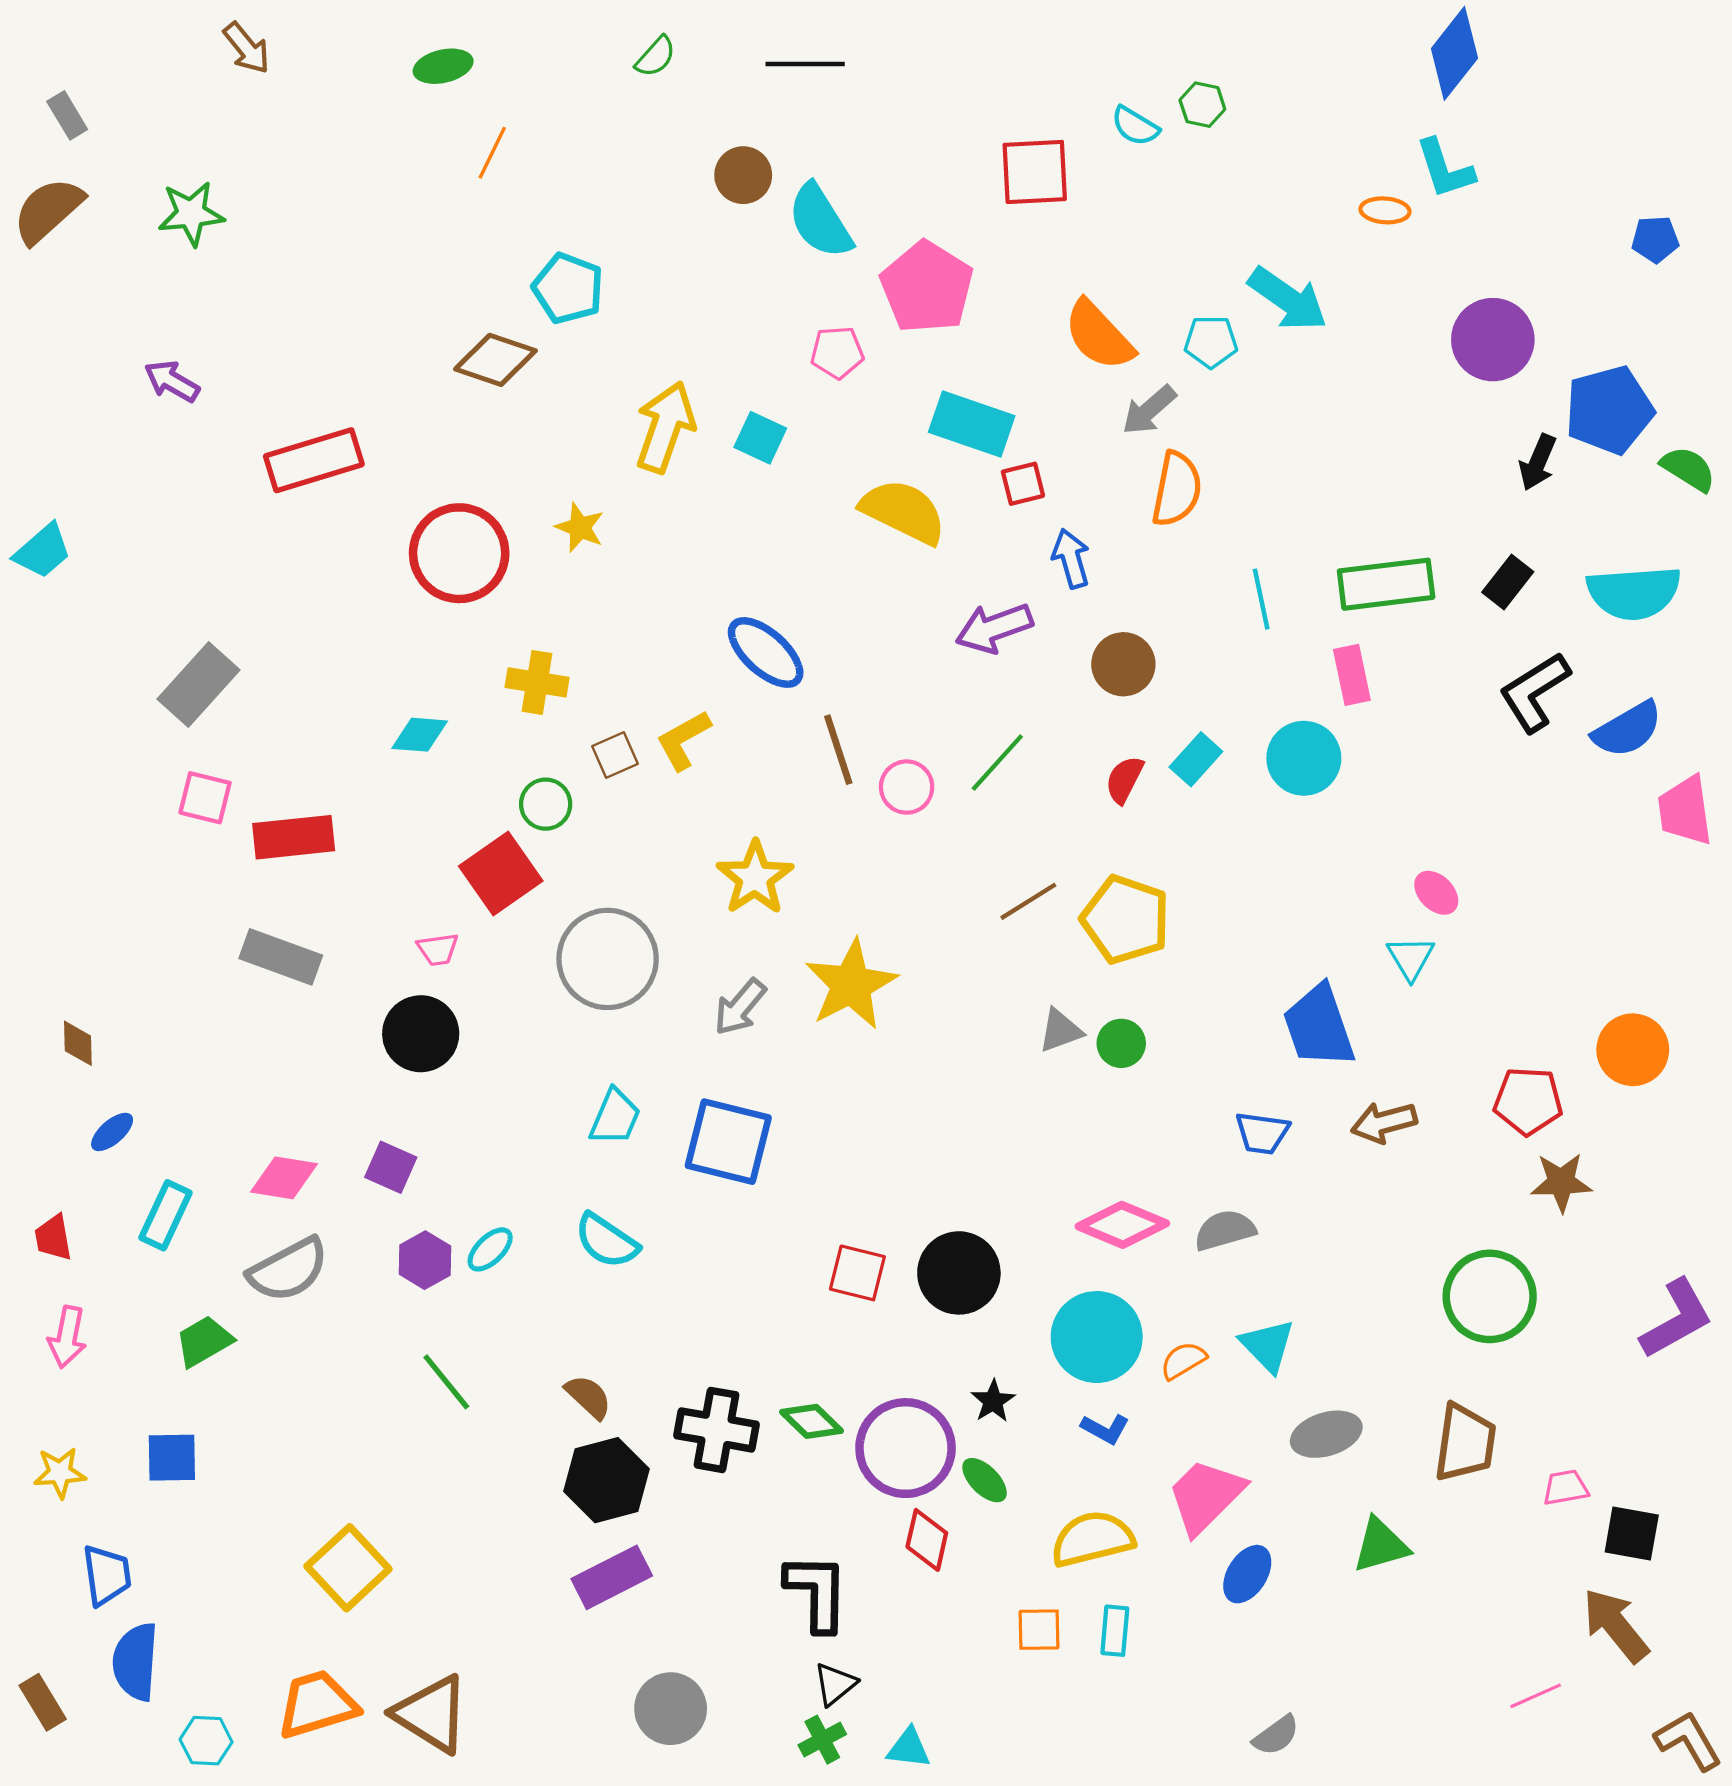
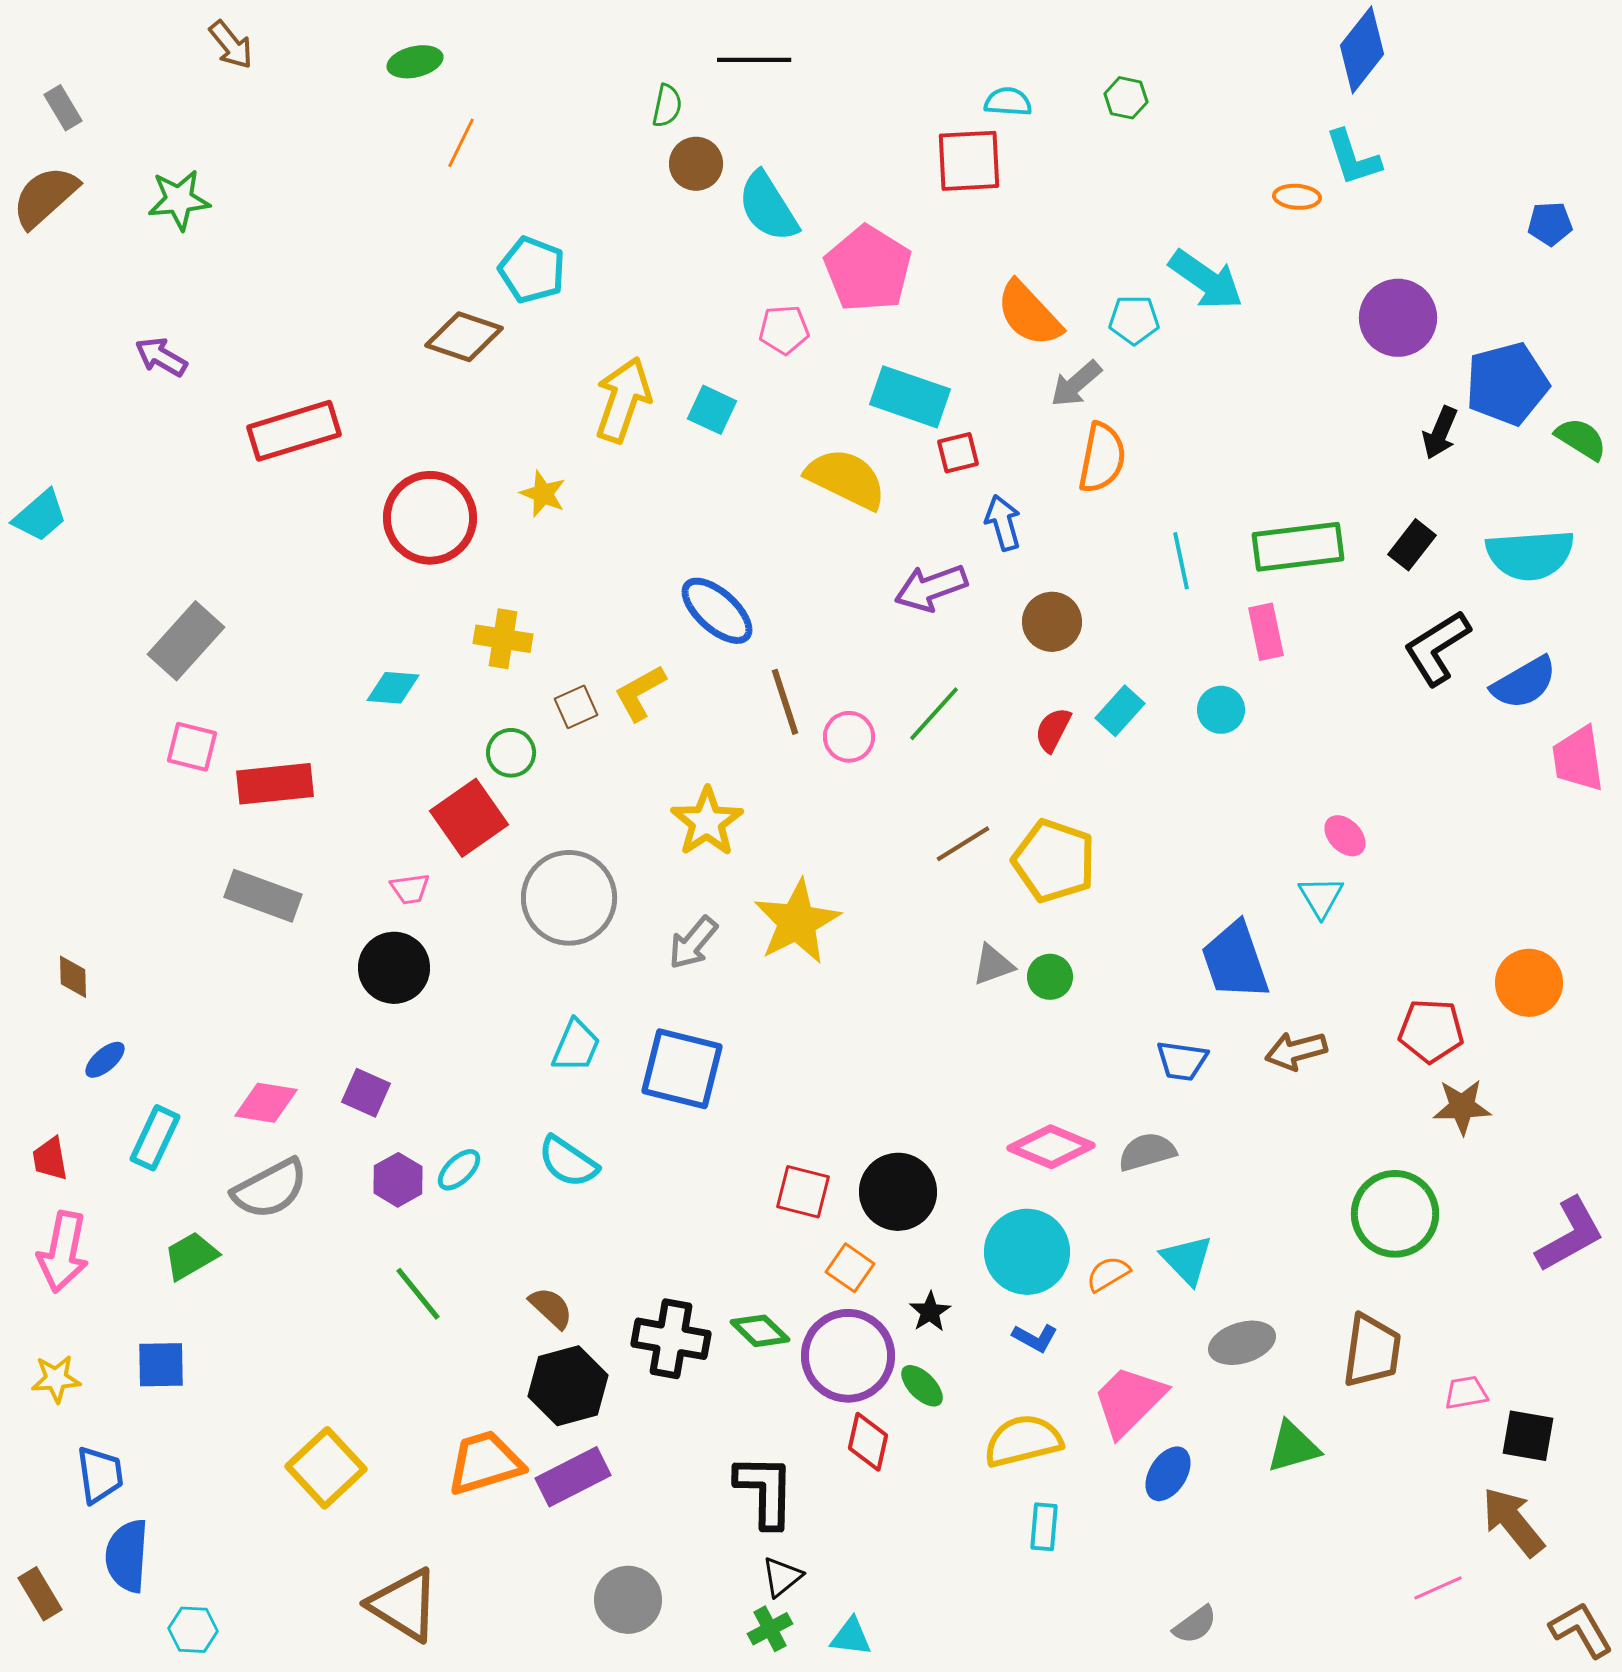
green semicircle: (656, 57) -> (667, 106), moved, turned -30
cyan semicircle: (1135, 126) -> (1008, 102), moved, turned 153
cyan circle: (1304, 758) -> (1221, 710), size x0.7
pink arrow: (67, 1337) -> (63, 1252), size x1.4
orange square: (1039, 1630) -> (850, 1268), moved, turned 36
orange trapezoid: (317, 1704) -> (485, 1463), moved

